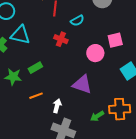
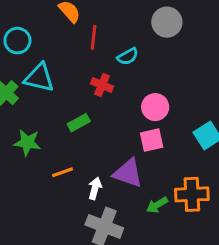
pink square: (115, 40) -> (152, 140), moved
green rectangle: (35, 68) -> (79, 123), moved
purple triangle: (82, 84) -> (128, 173), moved

